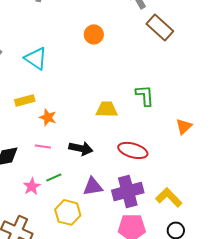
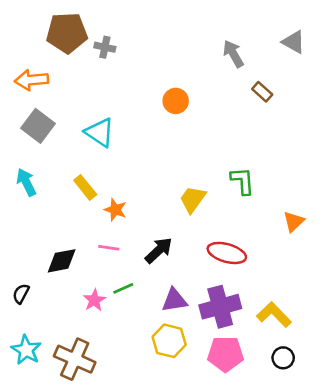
brown rectangle: (160, 27) -> (262, 92), size x0.6
yellow rectangle: (25, 100) -> (85, 187), turned 66
yellow trapezoid: (107, 109) -> (193, 199), turned -55
black arrow: (81, 148) -> (159, 250), turned -55
yellow hexagon: (68, 212) -> (169, 341), moved

